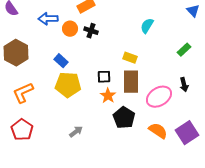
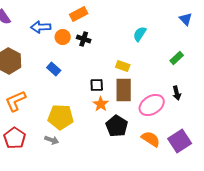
yellow pentagon: (68, 85) -> (61, 117), moved
gray arrow: (76, 132) -> (52, 140), moved, turned 56

